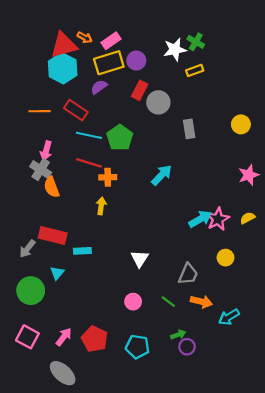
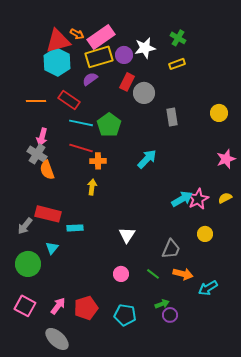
pink rectangle: (111, 41) -> (101, 37), size x1.5
white star: (175, 50) -> (145, 48), moved
red pentagon: (95, 339) -> (86, 308), turned 30

